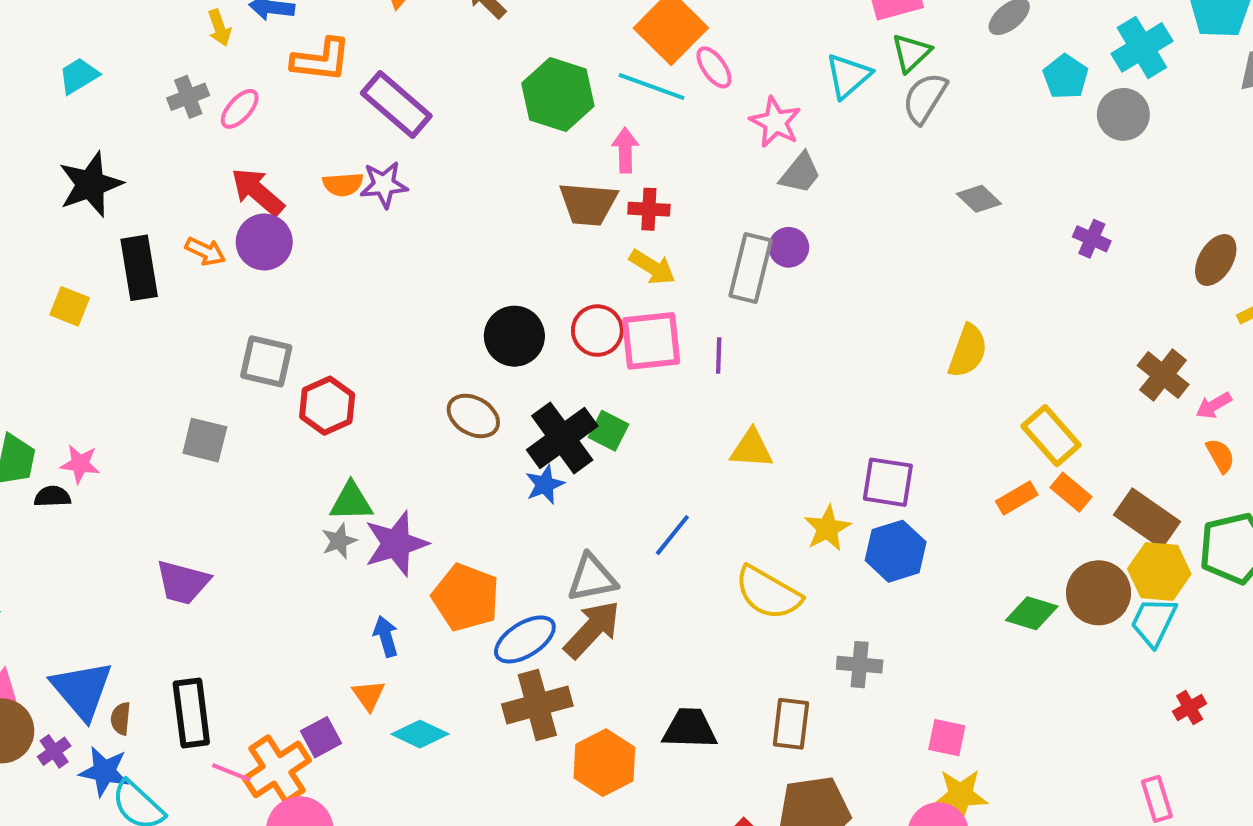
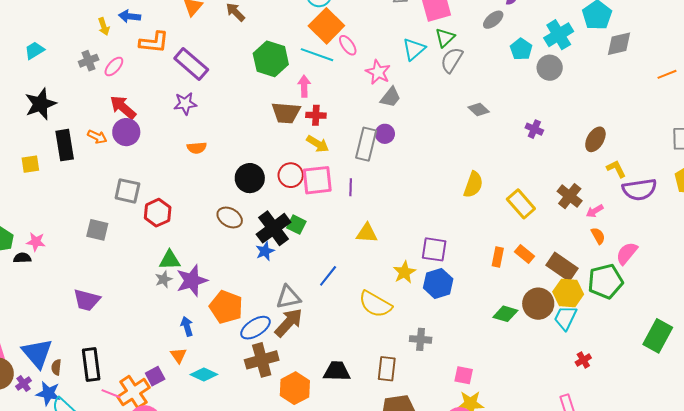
orange semicircle: (343, 184) -> (197, 148), moved
yellow square: (70, 306) -> (30, 164), turned -30
yellow rectangle: (1051, 436) -> (521, 204), moved
orange rectangle: (1017, 498) -> (498, 257), turned -48

